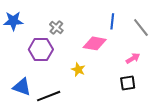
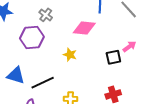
pink arrow: (133, 58) -> (129, 47), moved
black square: (128, 83) -> (113, 57), moved

